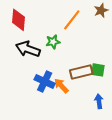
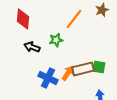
black arrow: (28, 49) -> (32, 47), size x0.7
orange arrow: (61, 86) -> (68, 73), moved, turned 77

